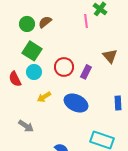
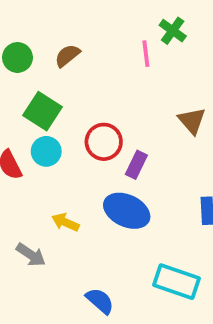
green circle: (27, 24) -> (17, 57), moved
purple rectangle: (86, 72) -> (136, 165), moved
yellow arrow: (44, 97) -> (65, 222), moved, turned 56

